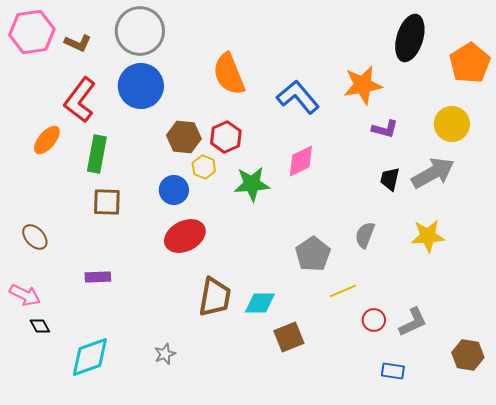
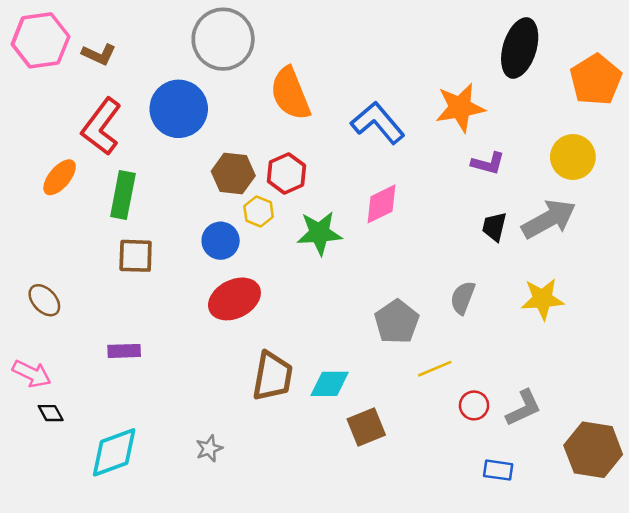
gray circle: (140, 31) -> (223, 39), moved
brown hexagon: (468, 355) -> (593, 450), size x1.4

